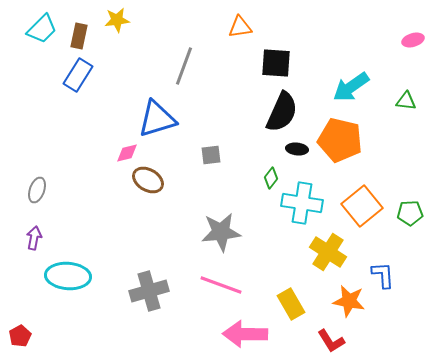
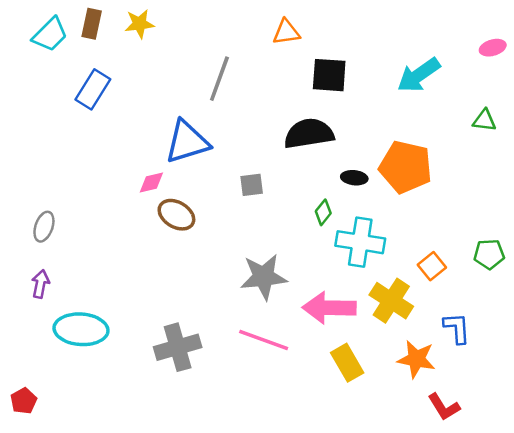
brown rectangle: (79, 36) -> (92, 24), moved
cyan arrow: (351, 87) -> (419, 75), moved
black semicircle: (282, 112) -> (309, 134), moved, turned -123
orange square: (362, 206) -> (432, 266), moved, size x0.6
pink arrow: (245, 334) -> (329, 308), moved
red L-shape: (331, 341) -> (444, 407), moved

